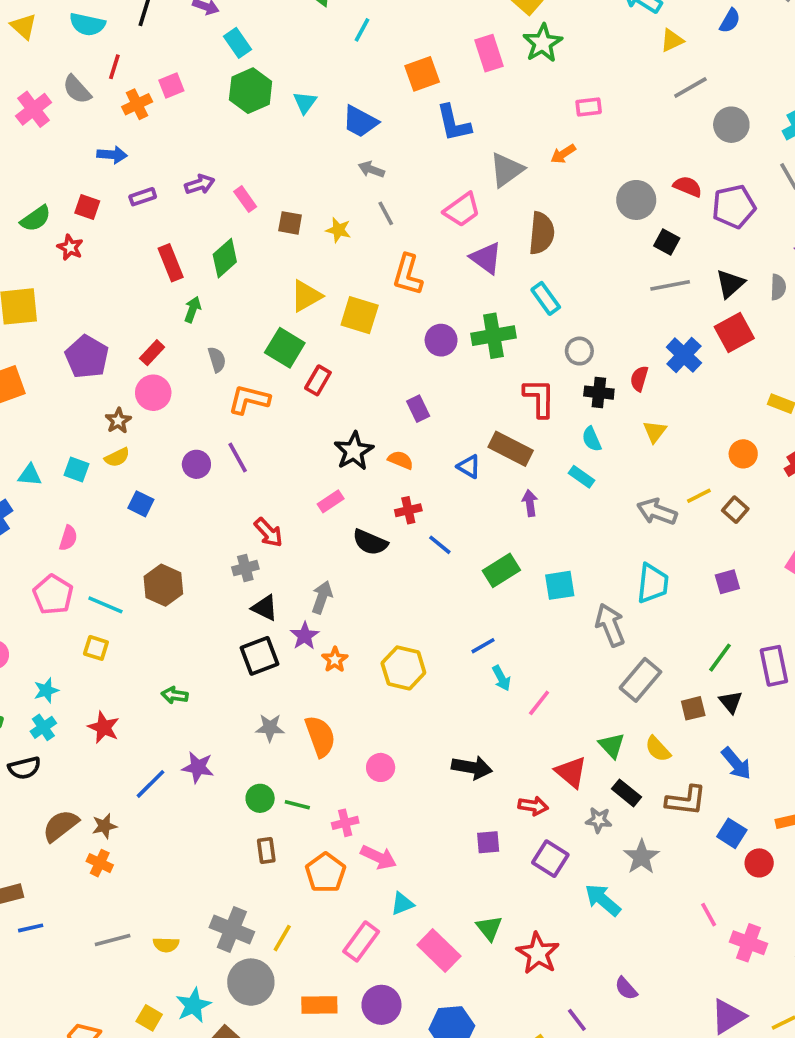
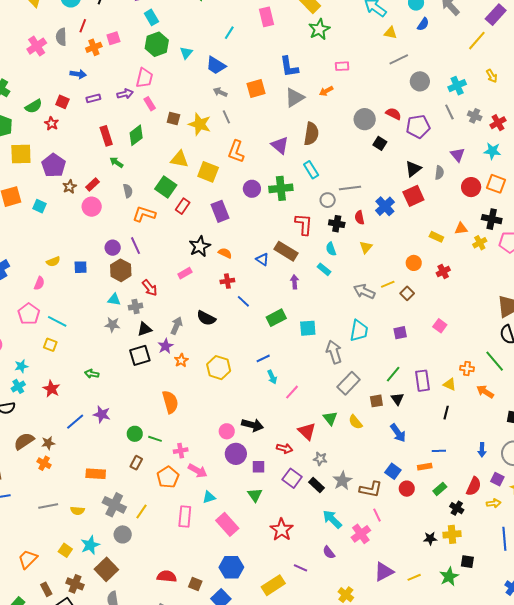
cyan line: (362, 30) -> (229, 33), moved
yellow triangle: (672, 40) -> (390, 33), turned 32
pink rectangle: (489, 53) -> (267, 17), moved
orange square: (422, 74) -> (256, 88), moved
gray semicircle: (77, 89) -> (61, 37), turned 36
blue L-shape: (454, 123) -> (289, 67), moved
pink trapezoid: (462, 210) -> (144, 78), moved, turned -45
yellow star: (338, 230) -> (200, 124), size x1.6
gray line: (670, 285) -> (350, 188), moved
yellow triangle: (306, 296) -> (179, 159), turned 36
green arrow: (193, 309) -> (116, 162), turned -80
purple pentagon: (87, 357) -> (54, 165), moved
red semicircle: (639, 379) -> (359, 218), turned -32
purple rectangle: (418, 409) -> (220, 211), moved, size x1.5
brown star: (118, 421) -> (70, 187), moved
yellow semicircle: (117, 457) -> (53, 262), moved
cyan square: (77, 469) -> (40, 206), moved
cyan triangle: (30, 475) -> (114, 300), moved
blue square: (141, 504) -> (81, 267), turned -32
black semicircle: (370, 542) -> (206, 318), moved
brown hexagon: (163, 585) -> (121, 270), moved
black triangle: (265, 608) -> (145, 329), turned -49
gray star: (270, 728) -> (112, 325), moved
pink circle: (381, 767) -> (227, 431), moved
black rectangle: (627, 793) -> (316, 485), moved
brown L-shape: (686, 800) -> (371, 489), moved
brown rectangle: (266, 851) -> (136, 463), turned 32
cyan arrow: (603, 900) -> (332, 519), moved
green triangle: (489, 928) -> (255, 495), moved
pink rectangle: (361, 941) -> (185, 516), turned -35
pink cross: (749, 943) -> (361, 534), moved, turned 30
gray circle: (251, 982) -> (123, 534), size x0.7
orange rectangle: (319, 1005) -> (96, 474), moved
purple circle: (381, 1005) -> (236, 454), moved
purple line: (577, 1020) -> (300, 568), turned -32

